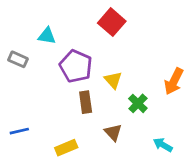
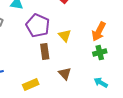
orange arrow: (174, 81) -> (99, 32), moved
green cross: (138, 103) -> (100, 53), moved, turned 32

